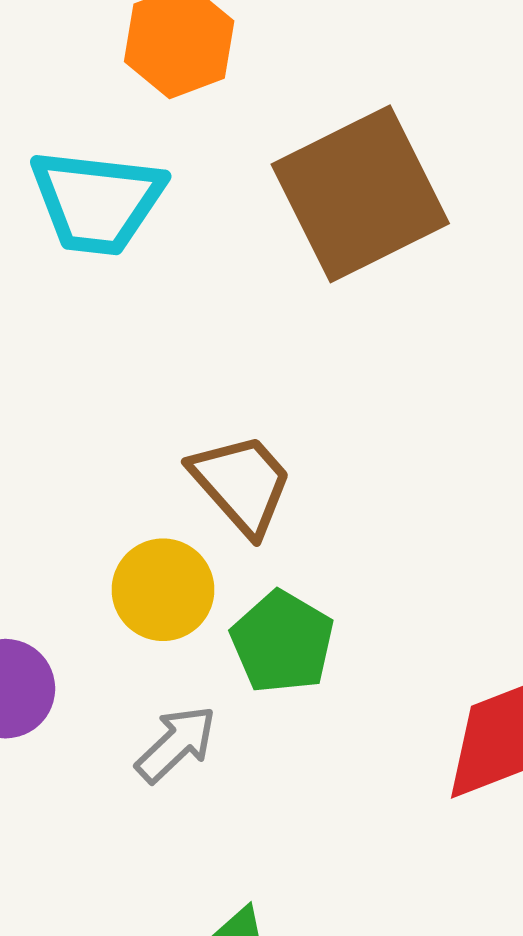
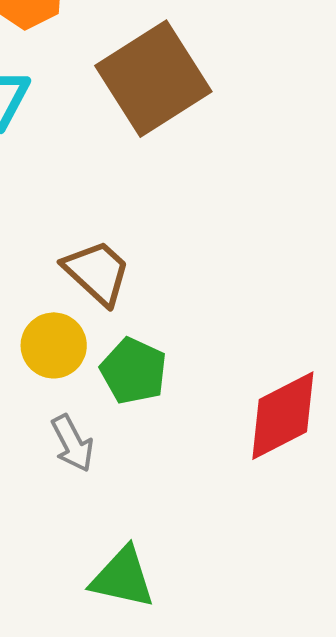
gray arrow: (176, 744) -> (72, 443), turned 112

